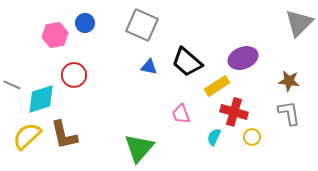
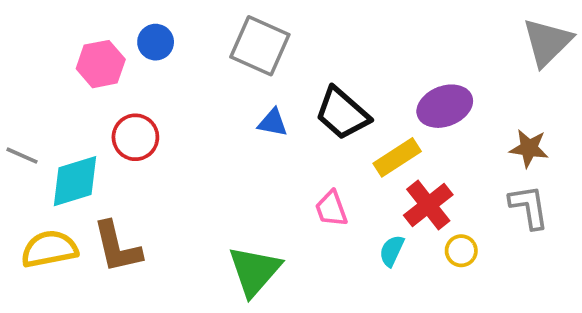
red cross: (234, 112) -> (428, 205), turned 36
yellow semicircle: (27, 136) -> (49, 249), turned 32

